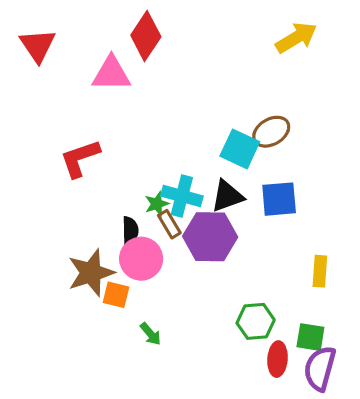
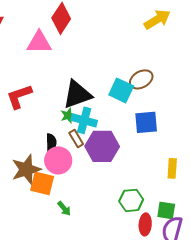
black triangle: (227, 196) -> (77, 94), moved, size x1.4
green star: (157, 204) -> (68, 115), moved
orange square: (116, 295) -> (42, 183), size x1.4

